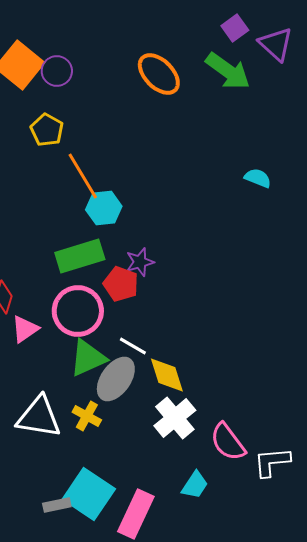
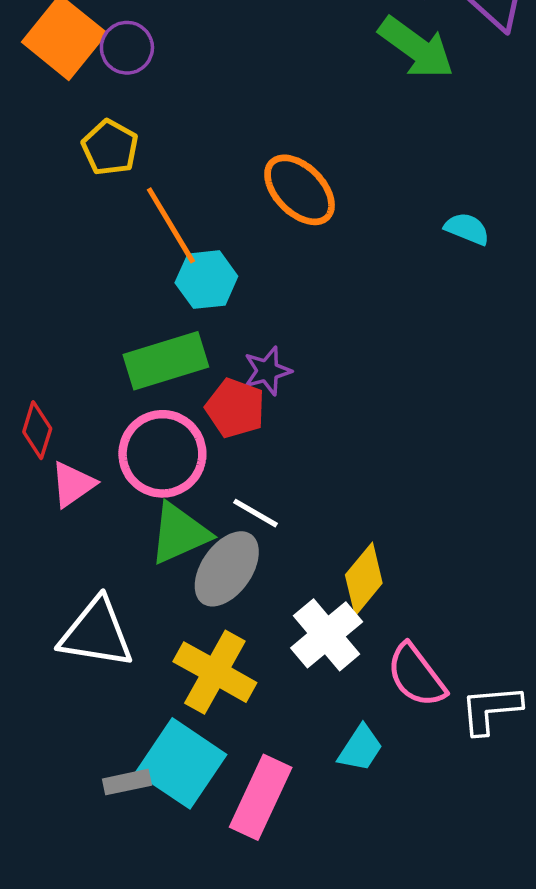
orange ellipse: (159, 74) -> (300, 190), moved
yellow diamond: (167, 375) -> (364, 579), moved, turned 57
yellow cross: (87, 416) -> (215, 672), moved, size x1.6

